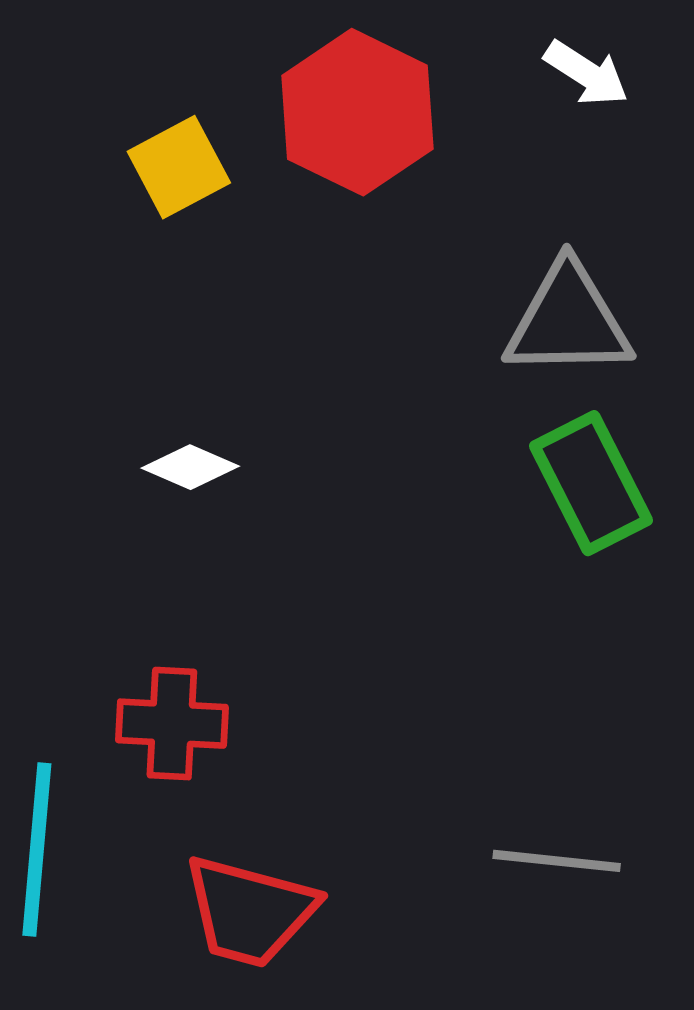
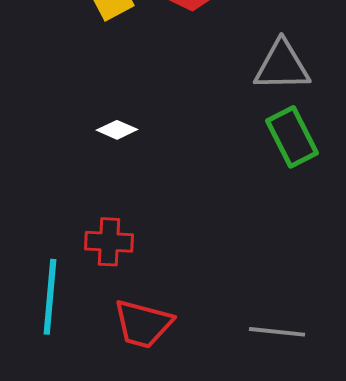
gray line: (557, 861) -> (277, 332), moved

